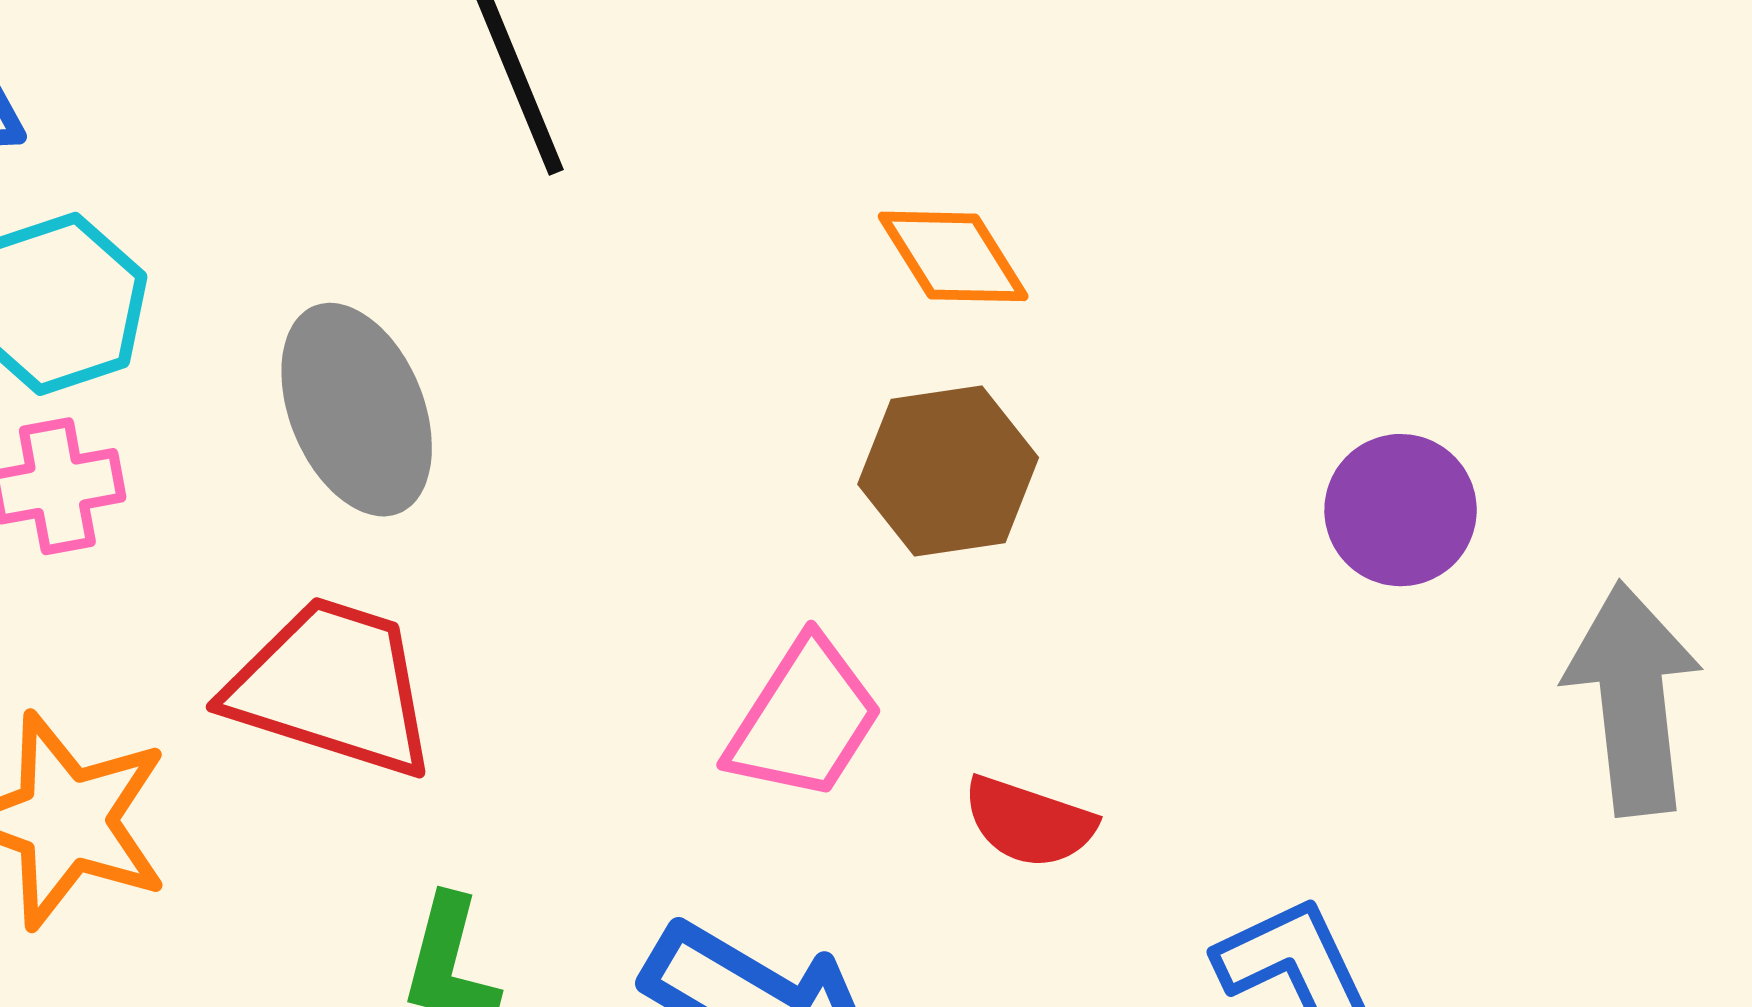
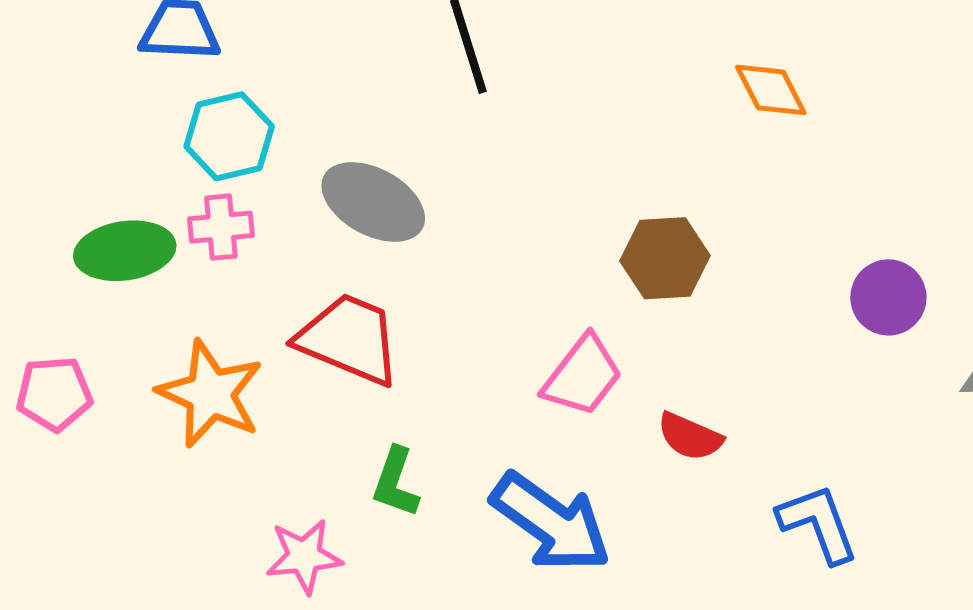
orange diamond: (953, 256) -> (771, 90), moved
gray ellipse: (357, 410) -> (373, 202), turned -44

